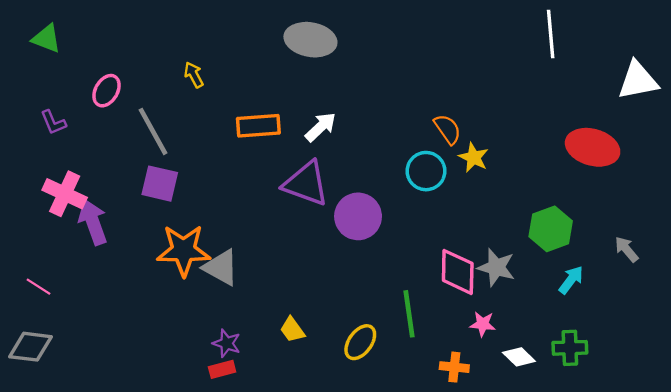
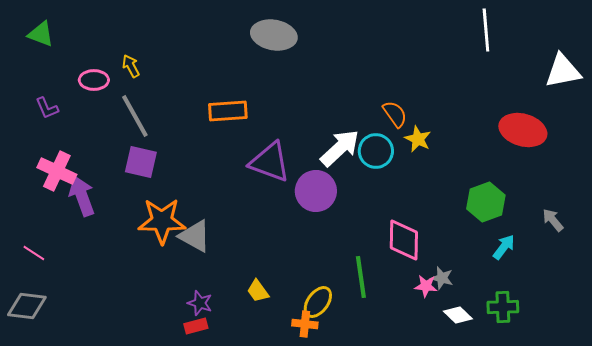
yellow arrow: (194, 75) -> (131, 66), moved
pink ellipse: (106, 91) -> (94, 80), turned 60
white arrow: (321, 127) -> (340, 148), moved, size x1.4
gray star: (496, 267) -> (442, 278), moved, size x0.7
orange cross: (454, 367) -> (305, 324), moved

